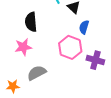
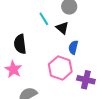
pink star: (23, 47) -> (13, 69), turned -30

